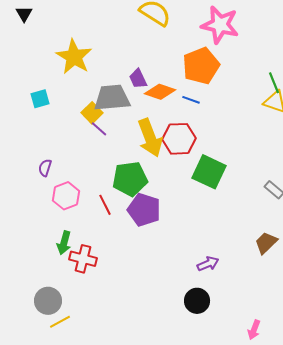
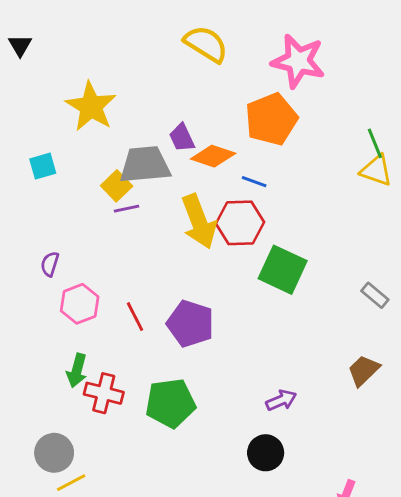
blue line: (191, 100) -> (254, 182), moved
purple line: (99, 129) -> (126, 209), turned -54
green pentagon: (130, 179) -> (170, 403), moved

